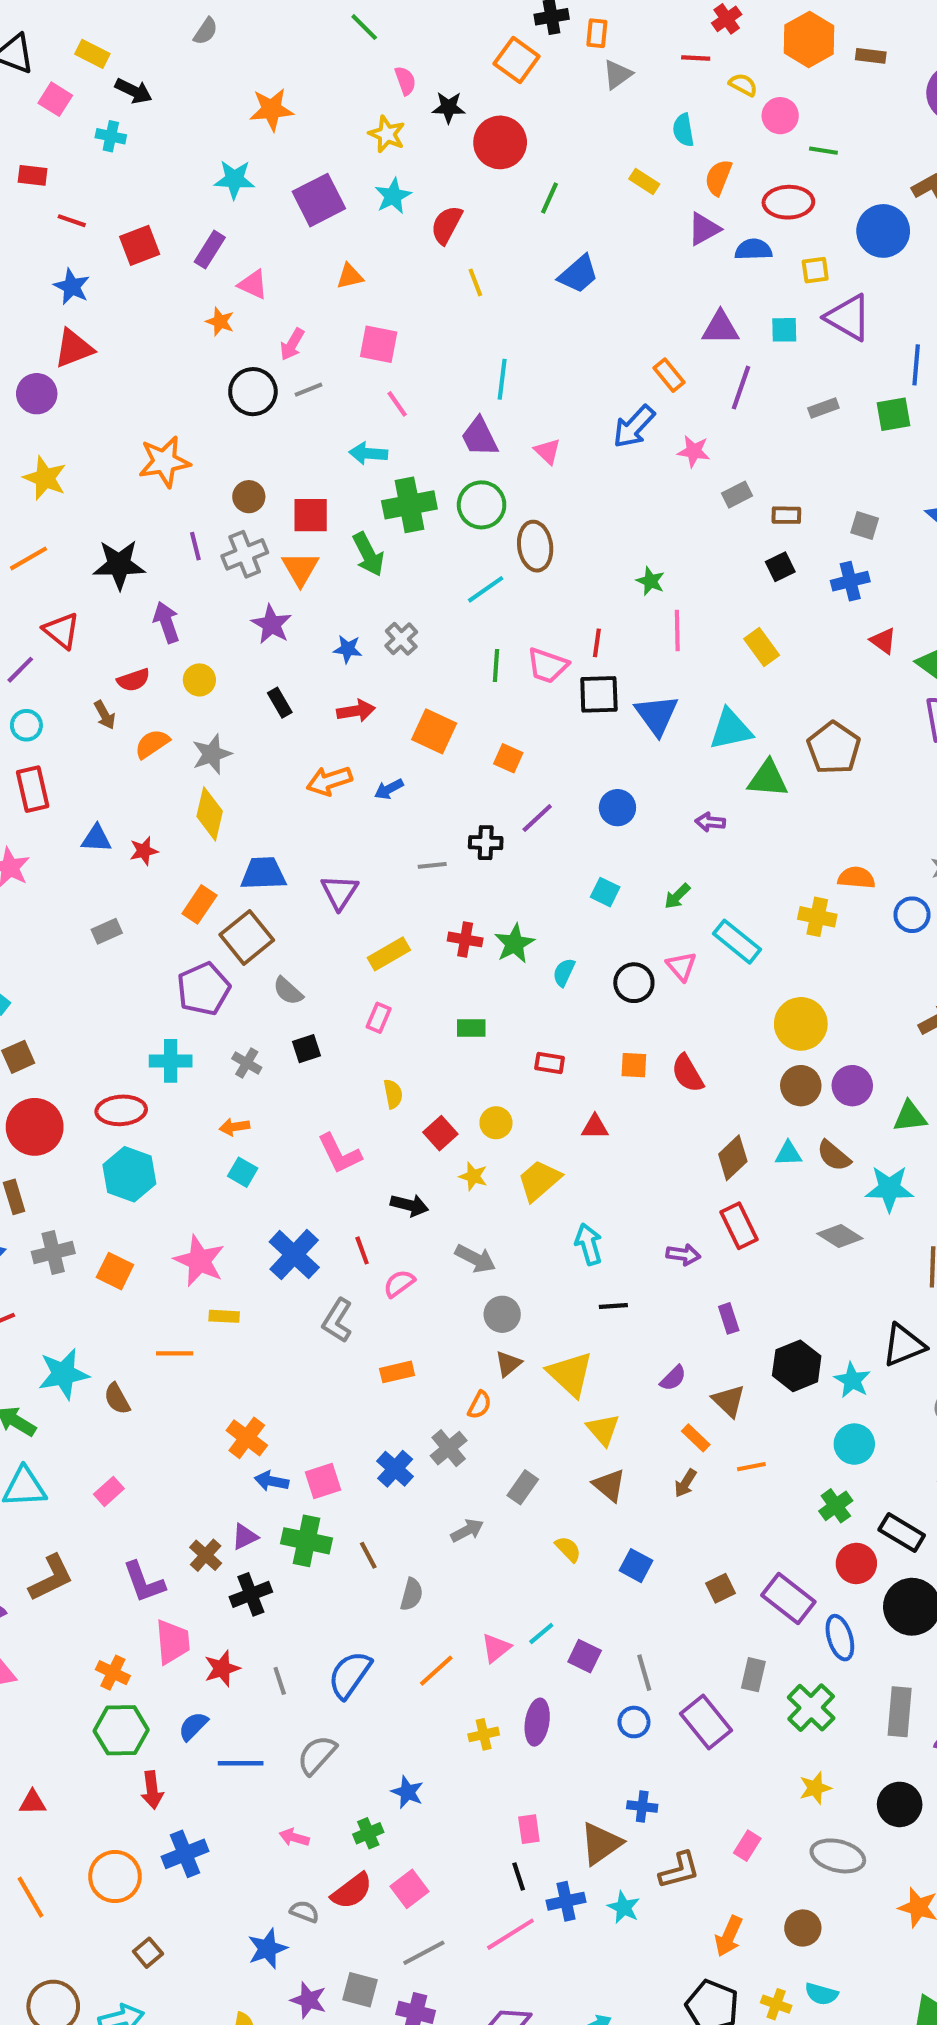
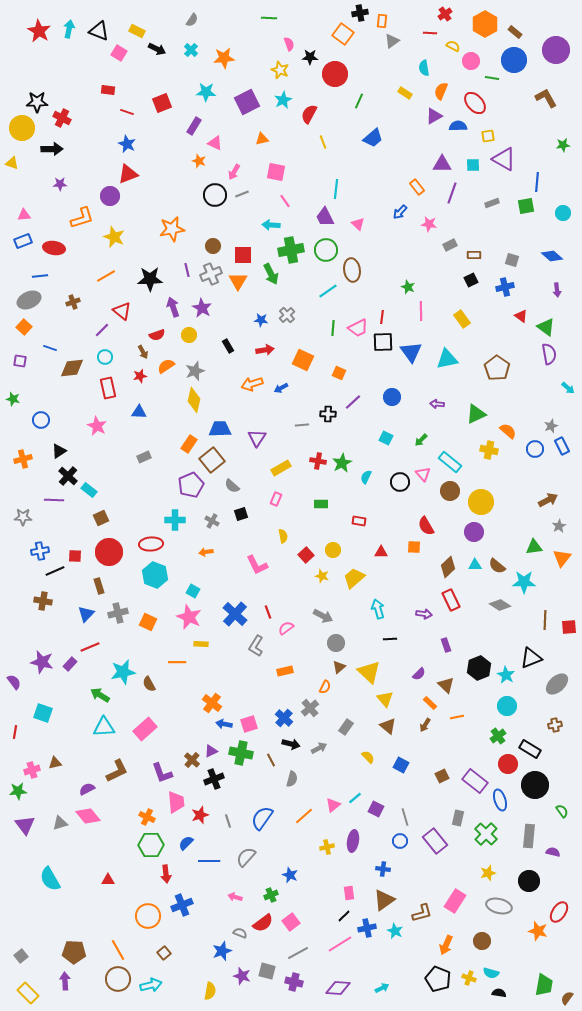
green line: (364, 27) -> (269, 18), turned -42
brown rectangle: (871, 56) -> (515, 32), turned 32
cyan cross: (111, 136) -> (191, 50), moved, turned 32
red ellipse: (788, 202) -> (475, 103), turned 50
blue circle: (883, 231) -> (514, 60), moved
red square: (140, 245) -> (162, 103), moved
blue arrow: (634, 427) -> (400, 212), size x0.7
purple star: (271, 624) -> (202, 308), moved
pink trapezoid: (547, 666) -> (358, 328), turned -45
green triangle: (768, 779) -> (476, 414), moved, turned -30
red star: (144, 851) -> (140, 376), moved
orange semicircle: (856, 878) -> (508, 431), turned 36
orange square: (634, 1065) -> (414, 547), moved
brown circle: (801, 1086) -> (450, 491), moved
purple circle: (852, 1086) -> (474, 532), moved
cyan square: (243, 1172) -> (193, 591), moved
black arrow: (409, 1205) -> (291, 744), moved
pink rectangle: (109, 1491) -> (145, 729), size x1.6
blue cross: (642, 1806) -> (383, 869), moved
pink rectangle: (747, 1846) -> (455, 901), size x1.6
black line: (519, 1877) -> (344, 916), turned 64
orange line: (31, 1897) -> (118, 950), moved

